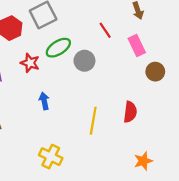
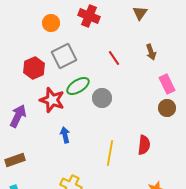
red line: (105, 30) -> (114, 58), moved
pink rectangle: (137, 45) -> (167, 84), moved
red star: (30, 63) -> (52, 100), size x1.4

